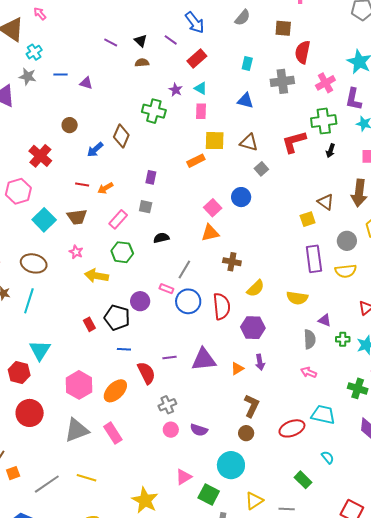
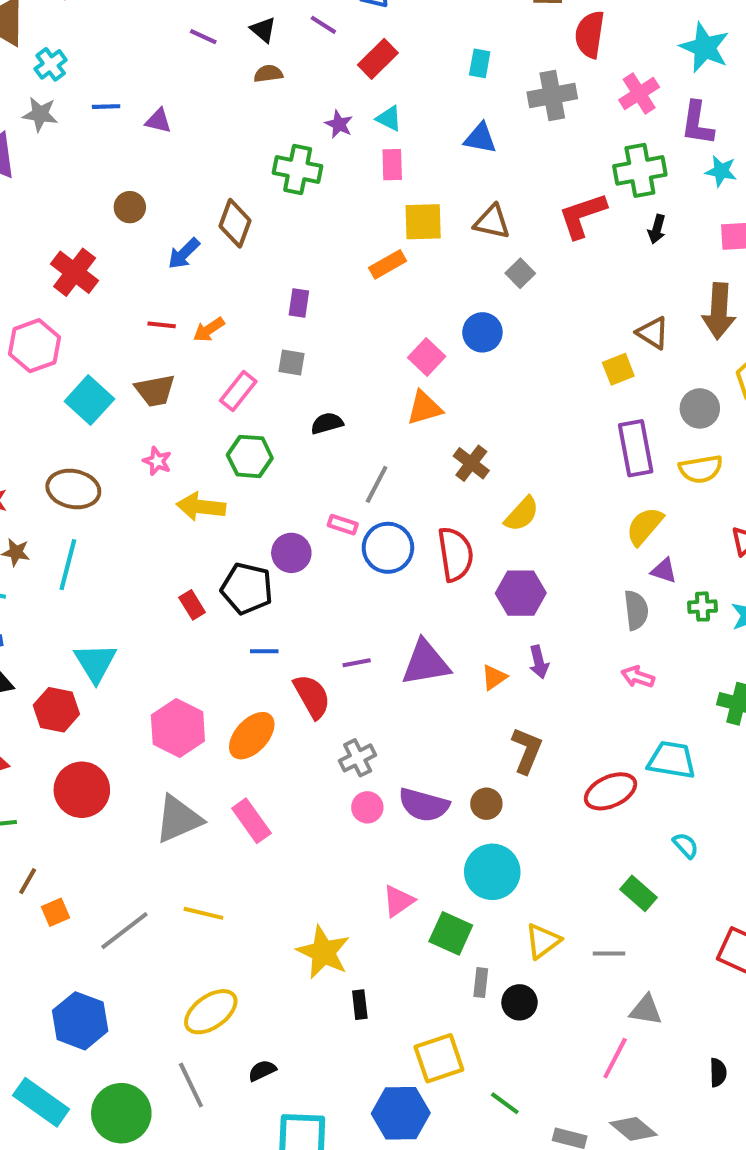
brown cross: (232, 262) -> (471, 463), turned 30
yellow semicircle: (297, 298) -> (645, 526), moved, turned 125
purple semicircle: (199, 430) -> (424, 805), size x1.4
brown circle: (246, 433) -> (486, 804), moved

